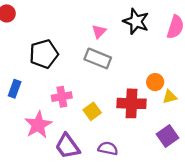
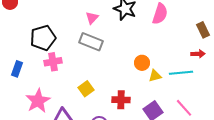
pink cross: (62, 97) -> (53, 62), moved
red cross: (132, 103) -> (121, 100), moved, size x0.7

